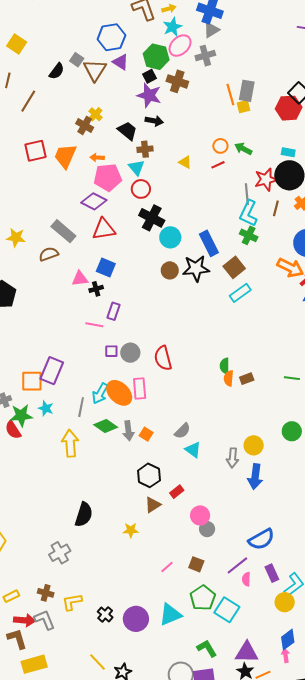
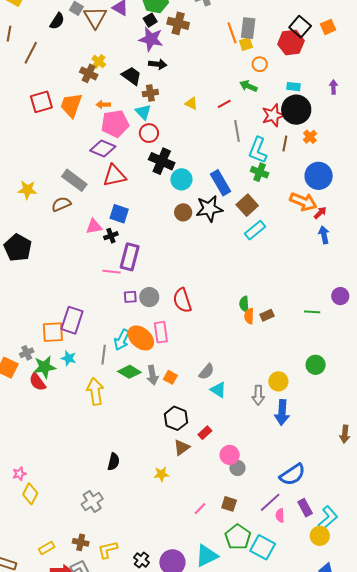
orange circle: (220, 146) -> (260, 64), moved
gray line: (247, 194) -> (237, 131), moved
purple rectangle: (113, 311) -> (130, 257), size x1.5
black semicircle: (84, 515) -> (114, 462), size x0.7

